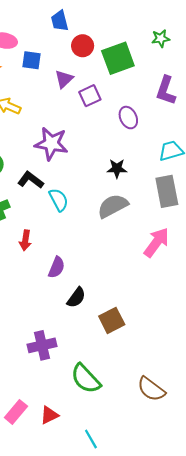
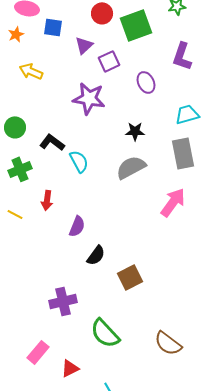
purple star: (51, 144) -> (89, 98), moved
pink rectangle: (16, 412) -> (38, 352), moved

